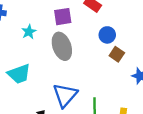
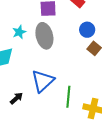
cyan star: (29, 32) -> (19, 32), moved

